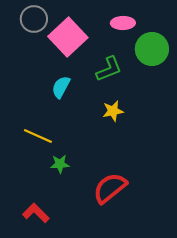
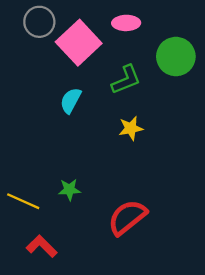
pink ellipse: (123, 23) -> (126, 23), moved
yellow line: (38, 136) -> (23, 201), moved

